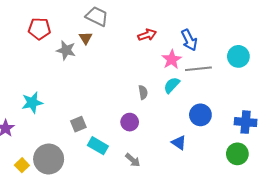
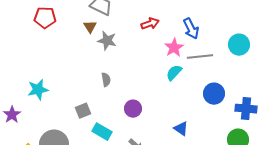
gray star: (66, 50) -> (107, 41), moved
gray semicircle: (143, 92) -> (106, 80), moved
blue circle: (200, 115) -> (214, 94), moved

